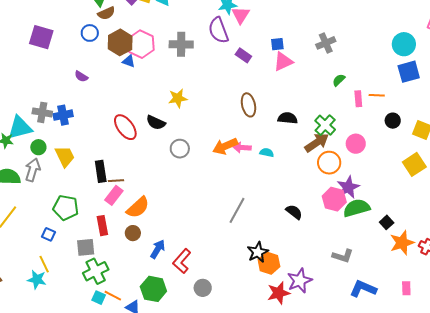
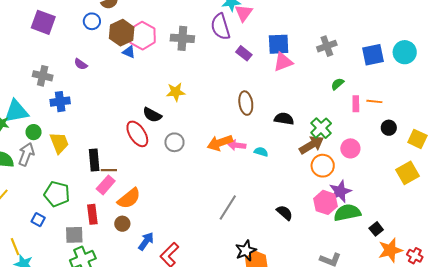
blue square: (277, 44) -> (279, 44), size x1.6
blue square: (409, 72) -> (373, 55), moved
gray cross: (42, 112) -> (43, 76), moved
red ellipse: (125, 127) -> (137, 134), moved
yellow line: (44, 264) -> (15, 247), moved

